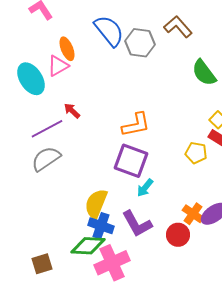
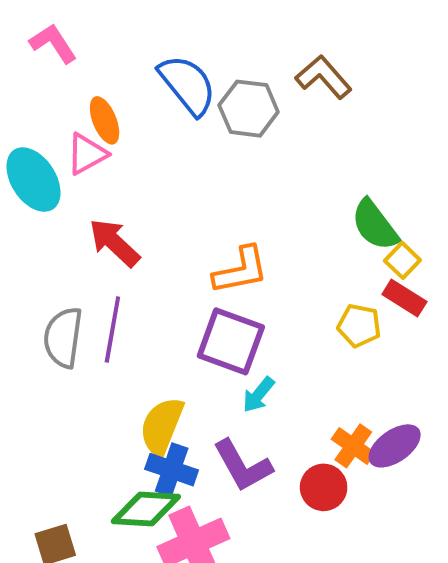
green semicircle: (204, 73) -> (375, 225), moved
red arrow: (72, 111) -> (114, 243), size x1.6
purple line: (47, 129) -> (112, 330), moved, turned -52
gray semicircle: (46, 159) -> (63, 337), turned -48

